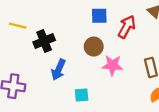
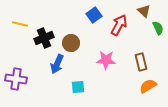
blue square: (99, 16) -> (94, 15), turned -35
brown circle: (94, 47) -> (71, 43), moved

